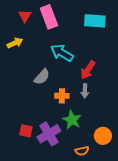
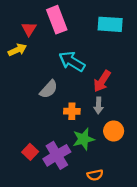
red triangle: (25, 16) -> (29, 29), moved
green star: (72, 120) -> (83, 139), turned 30
red square: (26, 131) -> (30, 152), turned 32
orange circle: (103, 136) -> (114, 131), moved

